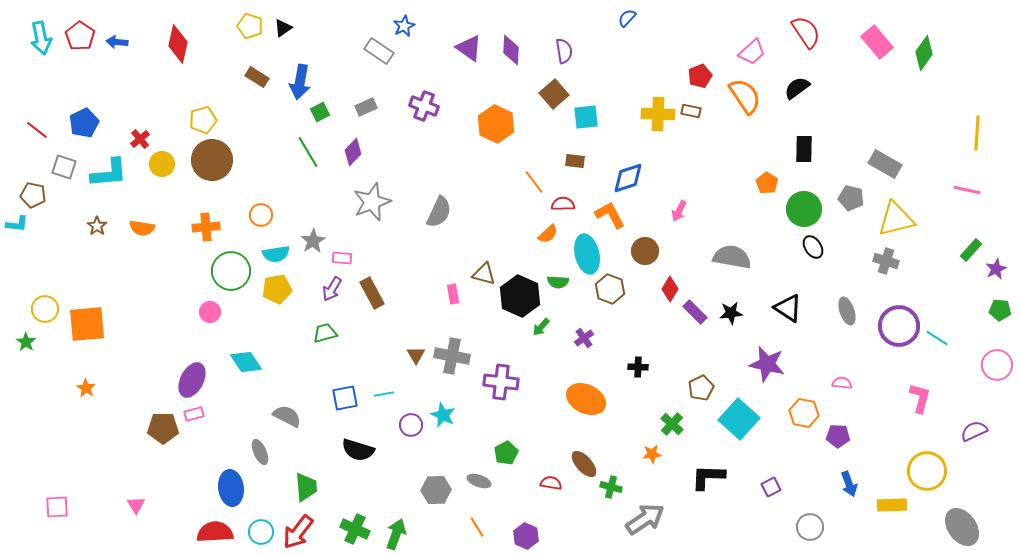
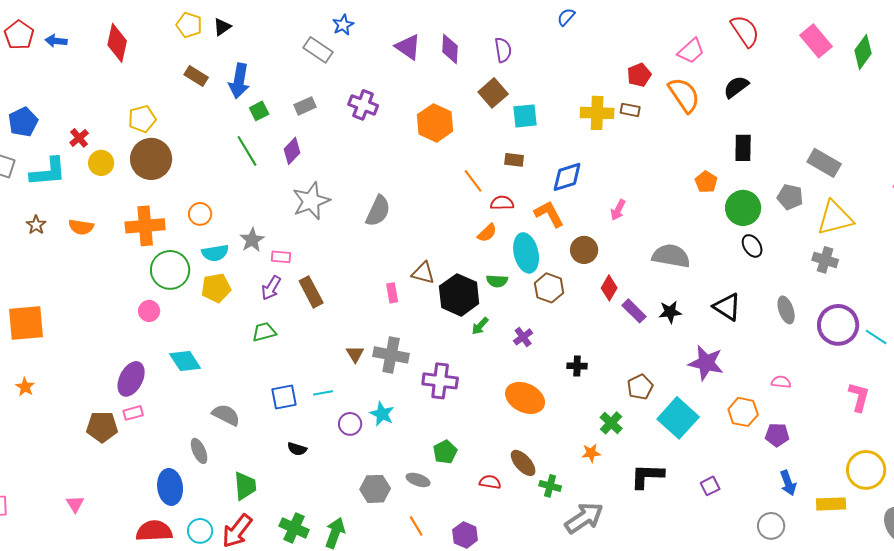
orange cross: (206, 227) -> (145, 226), size x1.4
black semicircle: (358, 450) -> (297, 449), size x0.6
gray circle: (810, 527) -> (771, 526), moved

